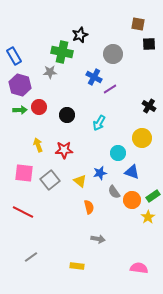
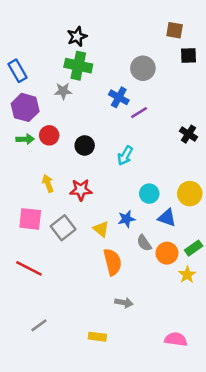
black star: (80, 35) -> (77, 37), moved
yellow circle: (142, 138) -> (190, 194), moved
orange semicircle: (89, 207) -> (112, 262), size x1.5

